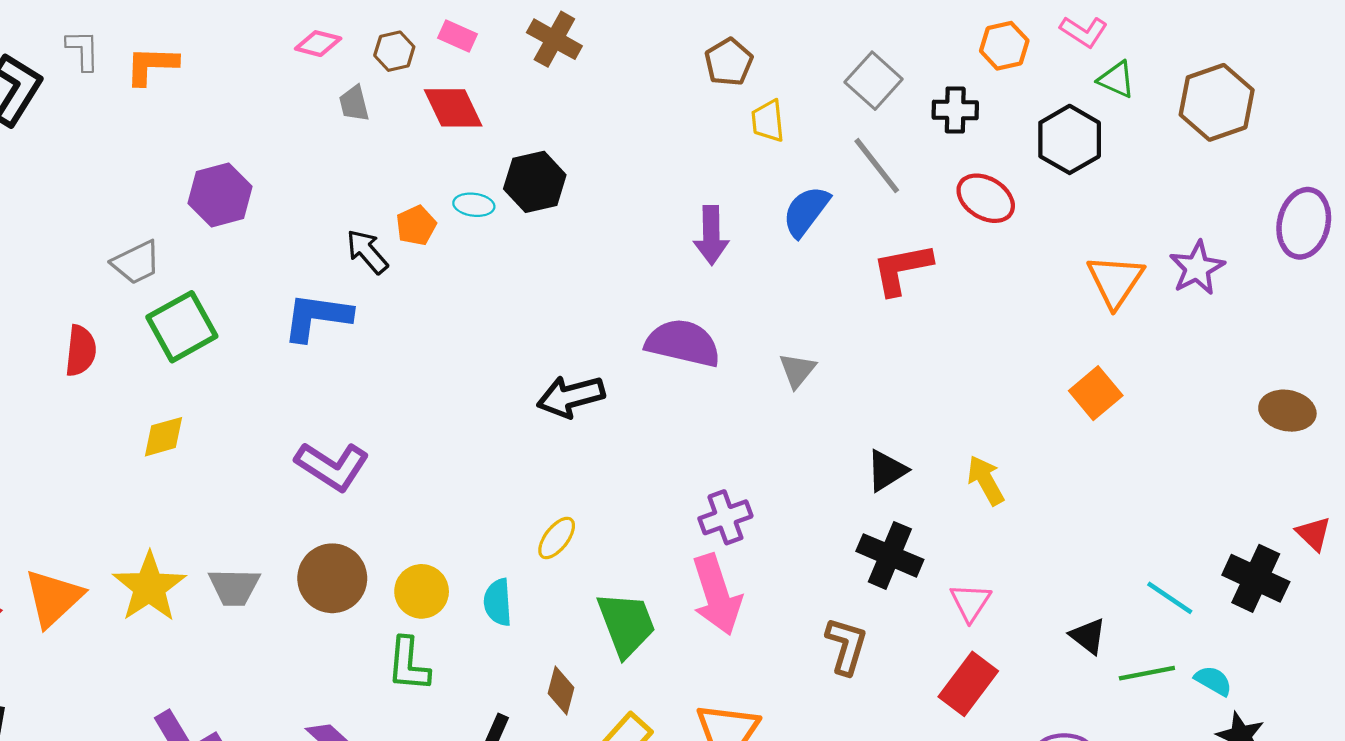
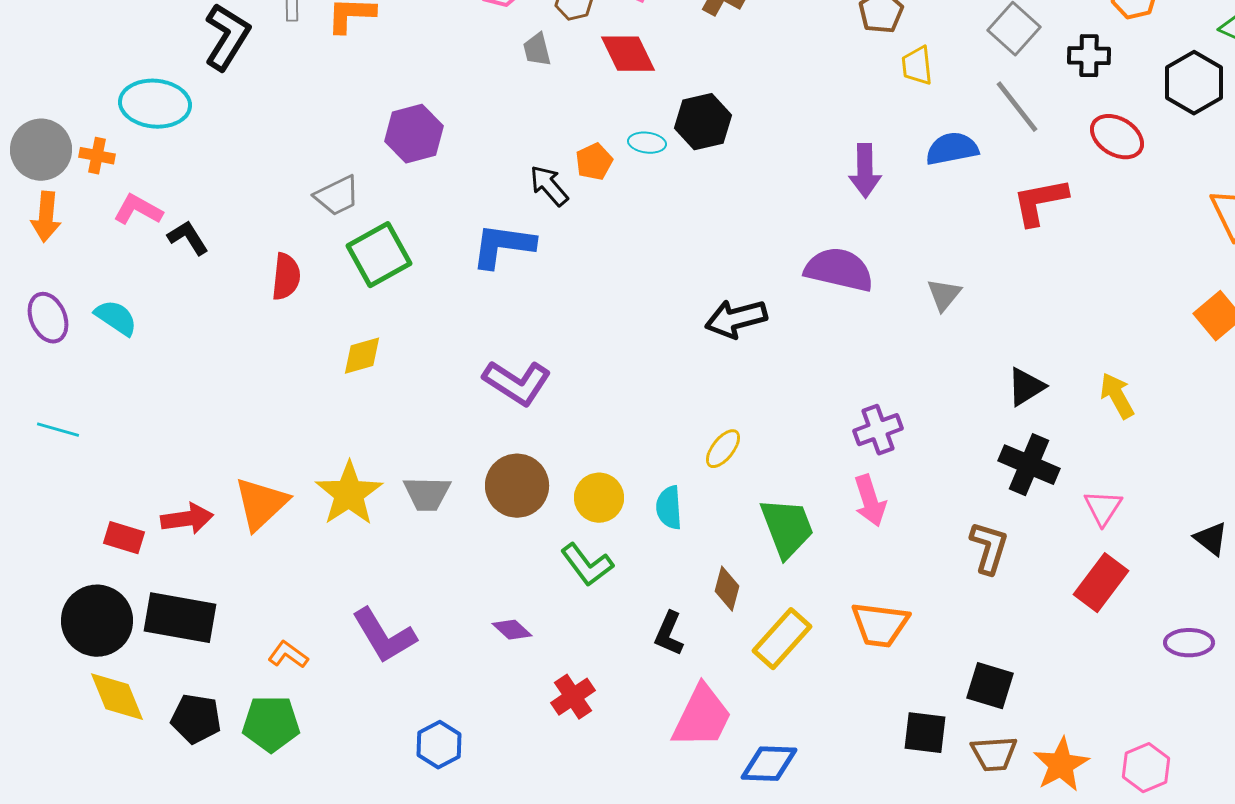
blue semicircle: (806, 211) -> (952, 149), turned 42
pink arrow: (717, 595) -> (870, 501), size x0.7
green L-shape: (408, 664) -> (587, 565), turned -42

